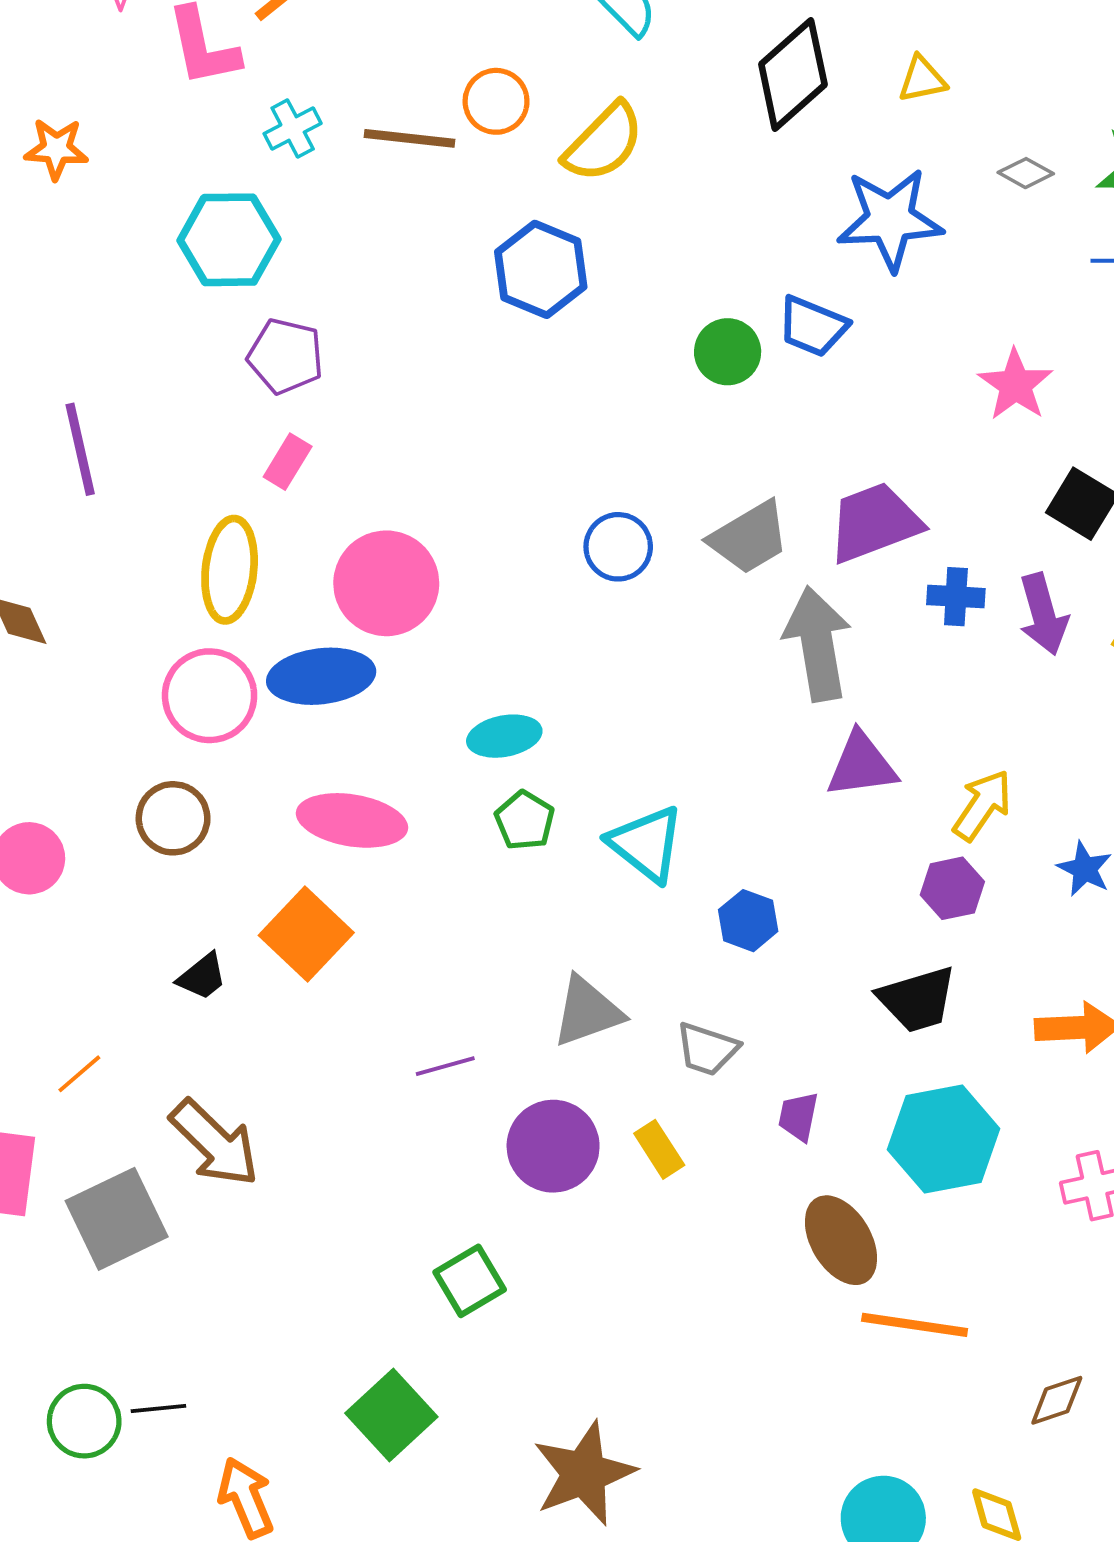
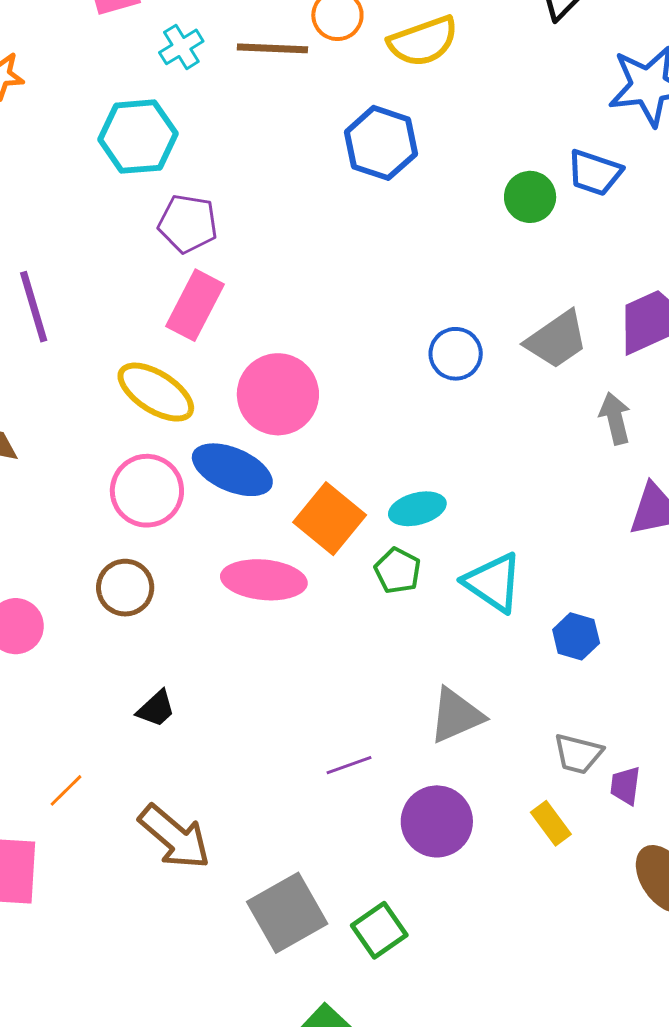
yellow semicircle: (604, 142) -> (423, 41), turned 30
pink rectangle: (288, 462) -> (195, 305), size x1.6
yellow ellipse: (230, 570) -> (156, 392), turned -60
gray arrow: (817, 644) -> (615, 418), size x0.6
blue ellipse: (321, 676) -> (232, 470), turned 34
cyan ellipse: (504, 736) -> (417, 509), moved
orange square: (306, 934) -> (330, 519), moved
gray trapezoid: (707, 1049) -> (578, 754), moved
yellow rectangle: (659, 1149) -> (551, 823), moved
gray square: (117, 1219) -> (287, 913), moved

